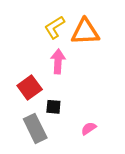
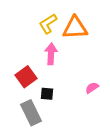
pink semicircle: (89, 128) -> (92, 88), moved

